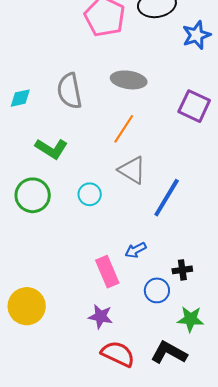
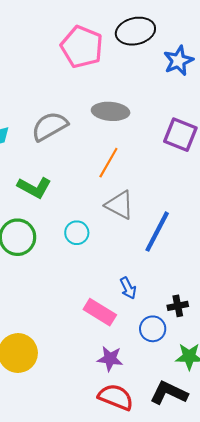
gray semicircle: (69, 91) -> (50, 126), turned 75
blue arrow: (136, 250) -> (128, 288), turned -85
pink rectangle: (107, 272) -> (100, 312), turned -32
purple star: (100, 316) -> (110, 359), moved

